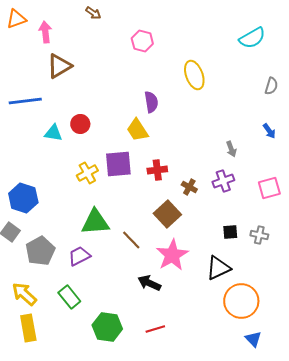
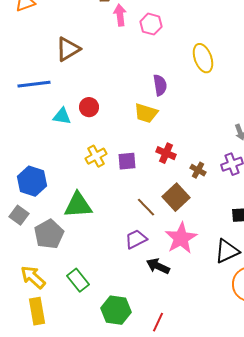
pink arrow: (45, 32) -> (120, 15), moved
yellow trapezoid: (137, 130) -> (146, 113), turned -40
purple square: (118, 164) -> (127, 161), moved, size x0.7
red cross: (157, 170) -> (166, 153), turned 30
green triangle: (95, 222) -> (78, 205), moved
brown line: (131, 240) -> (146, 207), moved
purple trapezoid: (79, 256) -> (136, 239), moved
red line: (155, 329) -> (158, 322), moved, turned -48

